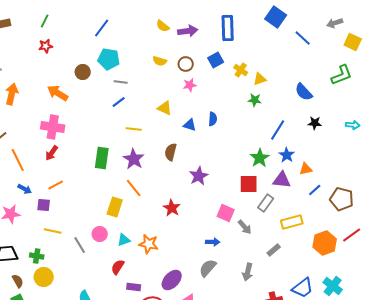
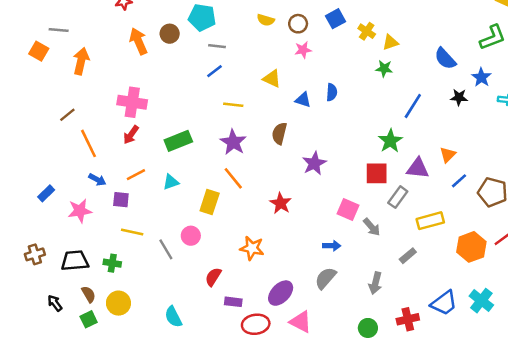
orange arrow: (58, 93) -> (138, 41), moved, turned 35
blue star: (287, 155) -> (481, 77), moved
green rectangle: (102, 158) -> (178, 141), moved, turned 60
orange triangle: (306, 169) -> (448, 155), turned -32
cyan triangle: (124, 240) -> (171, 182), moved
yellow circle: (44, 277) -> (118, 303), moved

